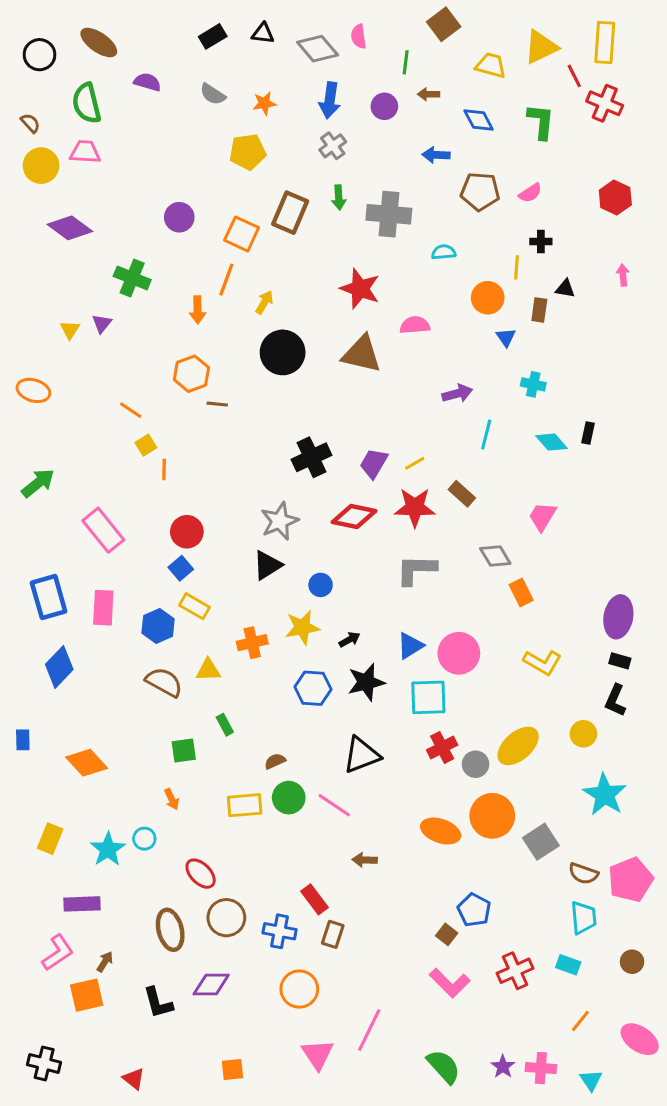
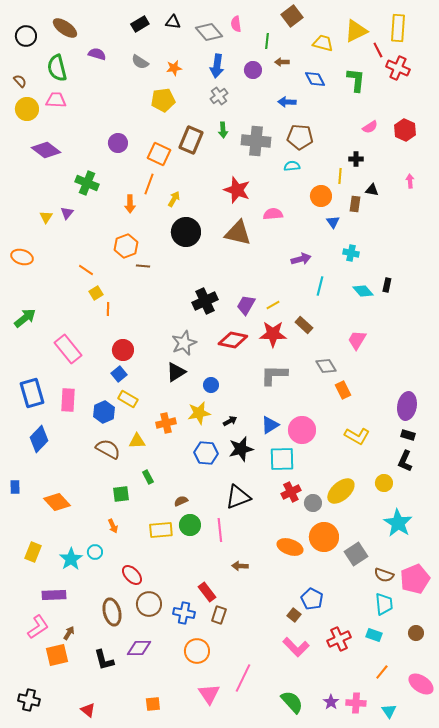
brown pentagon: (480, 191) -> (300, 137), moved
pink semicircle: (530, 193) -> (370, 127), moved
pink line: (334, 805) -> (220, 530), turned 50

